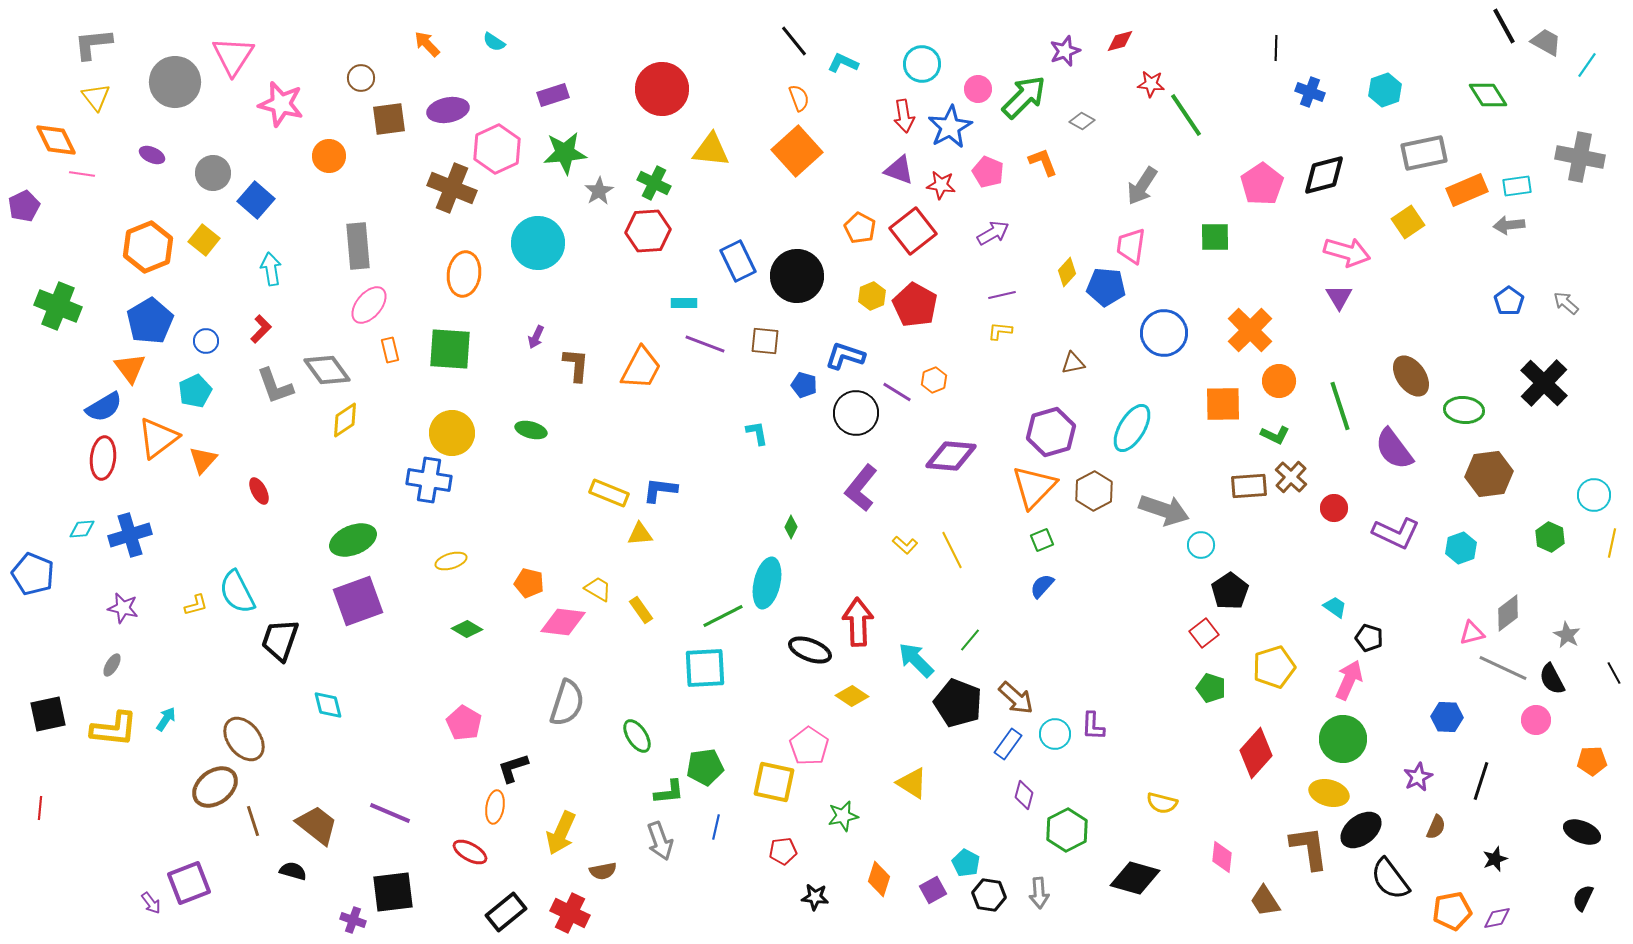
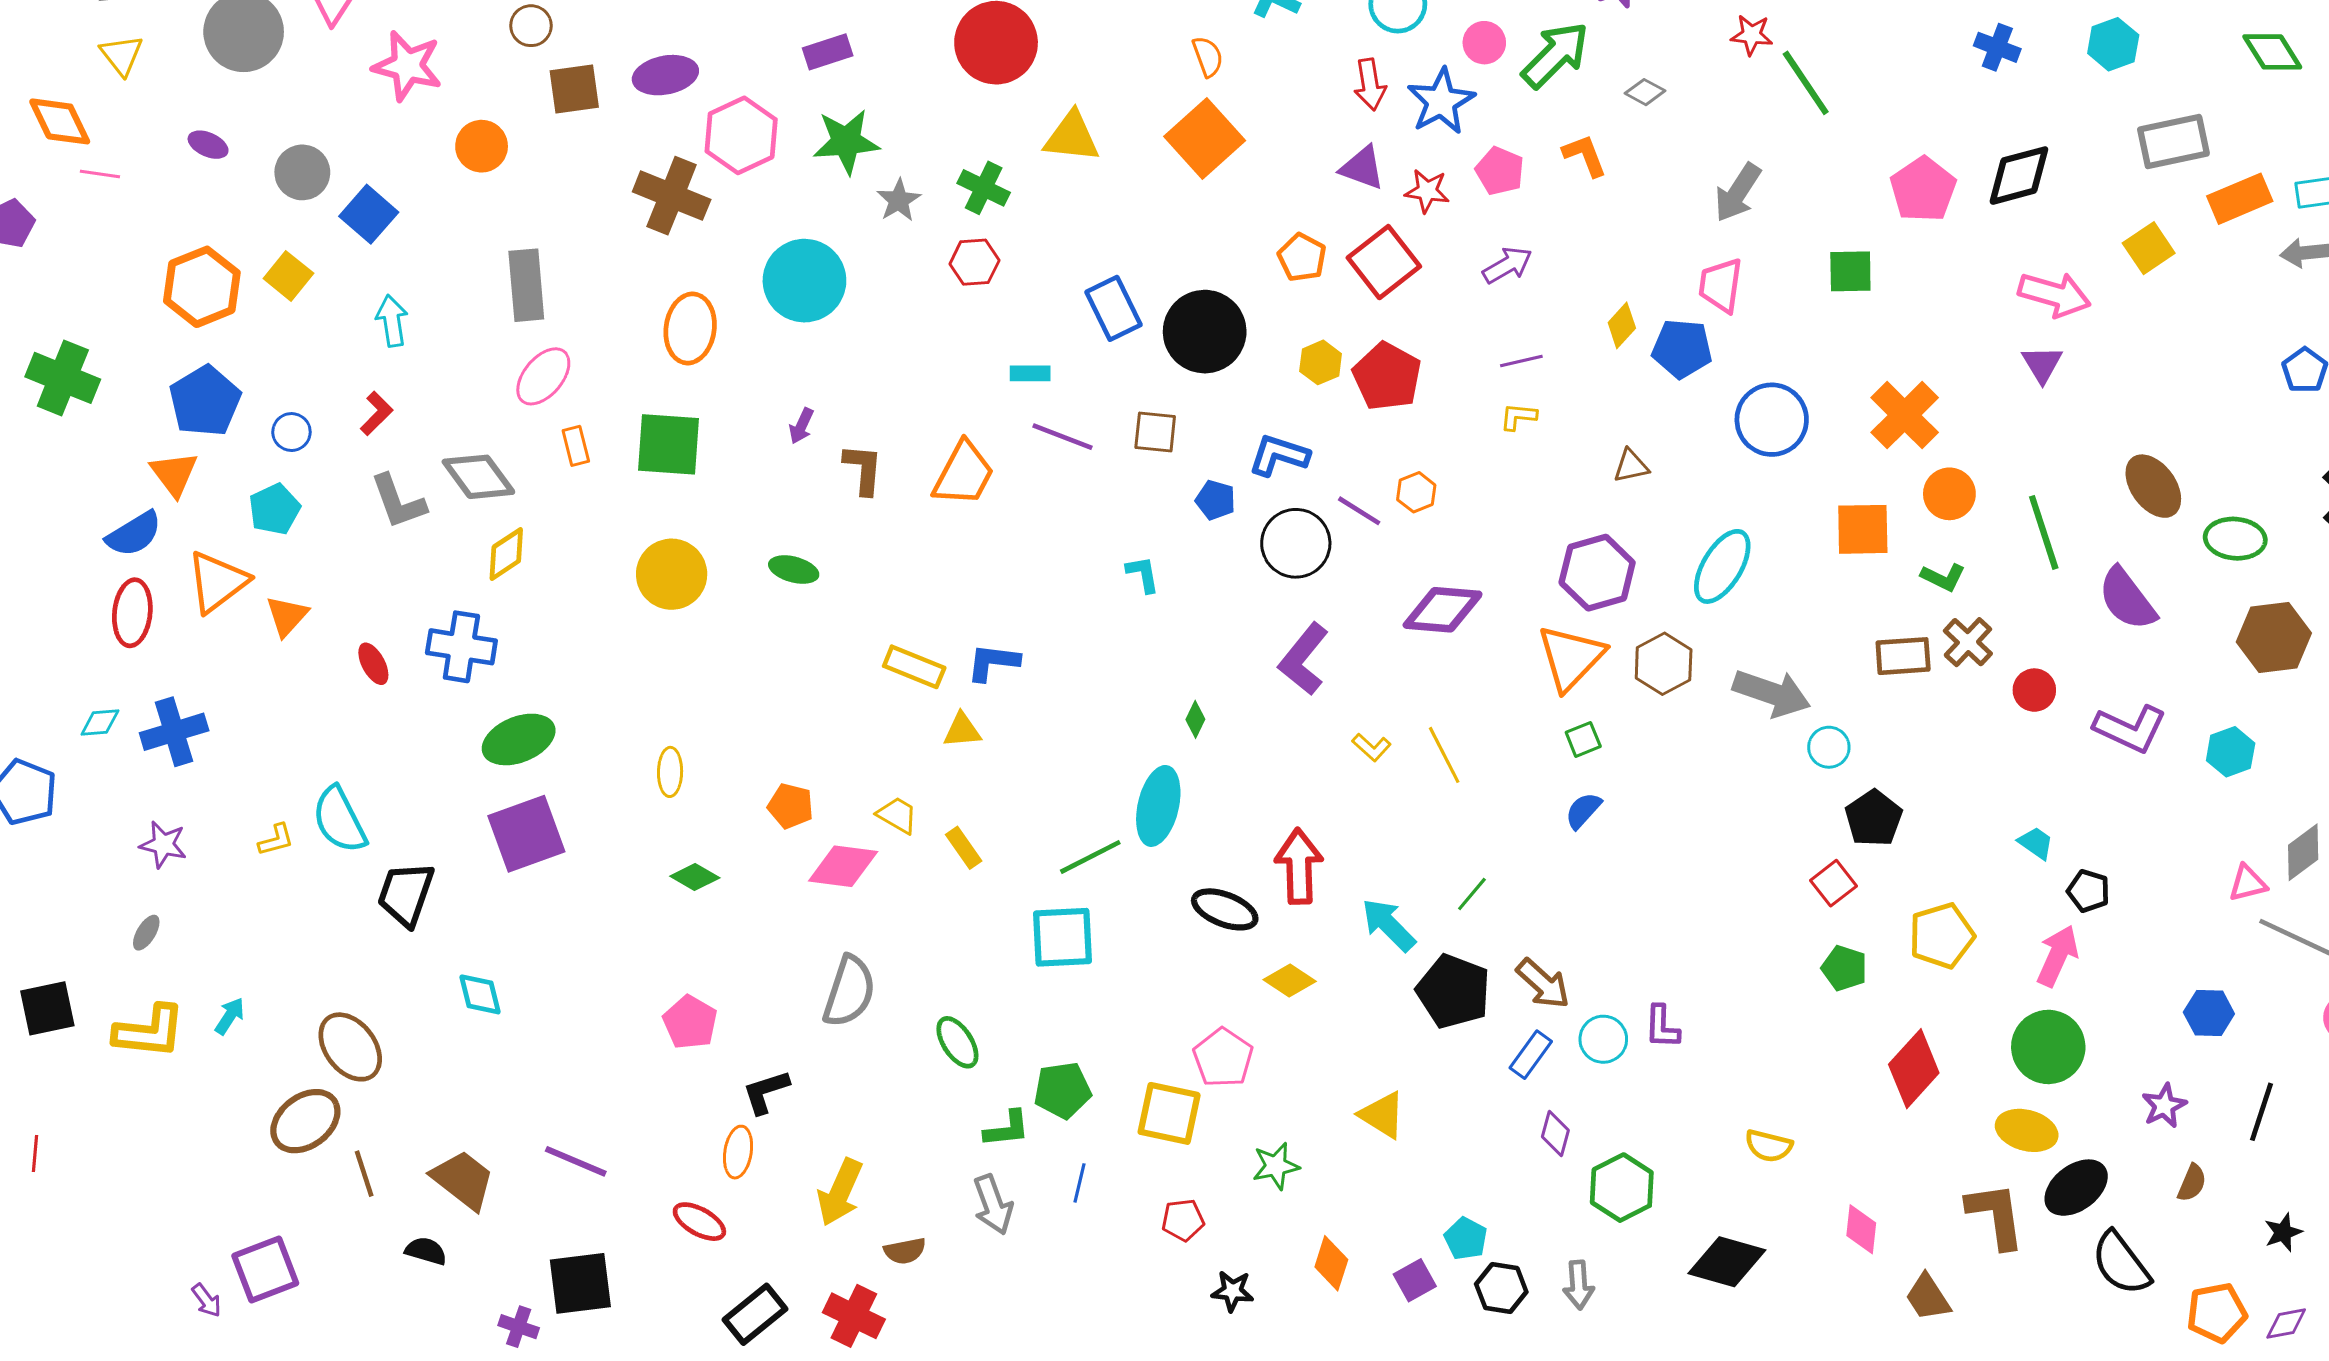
red hexagon: (648, 231) -> (974, 262), size x0.7
blue cross: (429, 480) -> (461, 647), moved
yellow ellipse: (451, 561) -> (670, 772), turned -72

